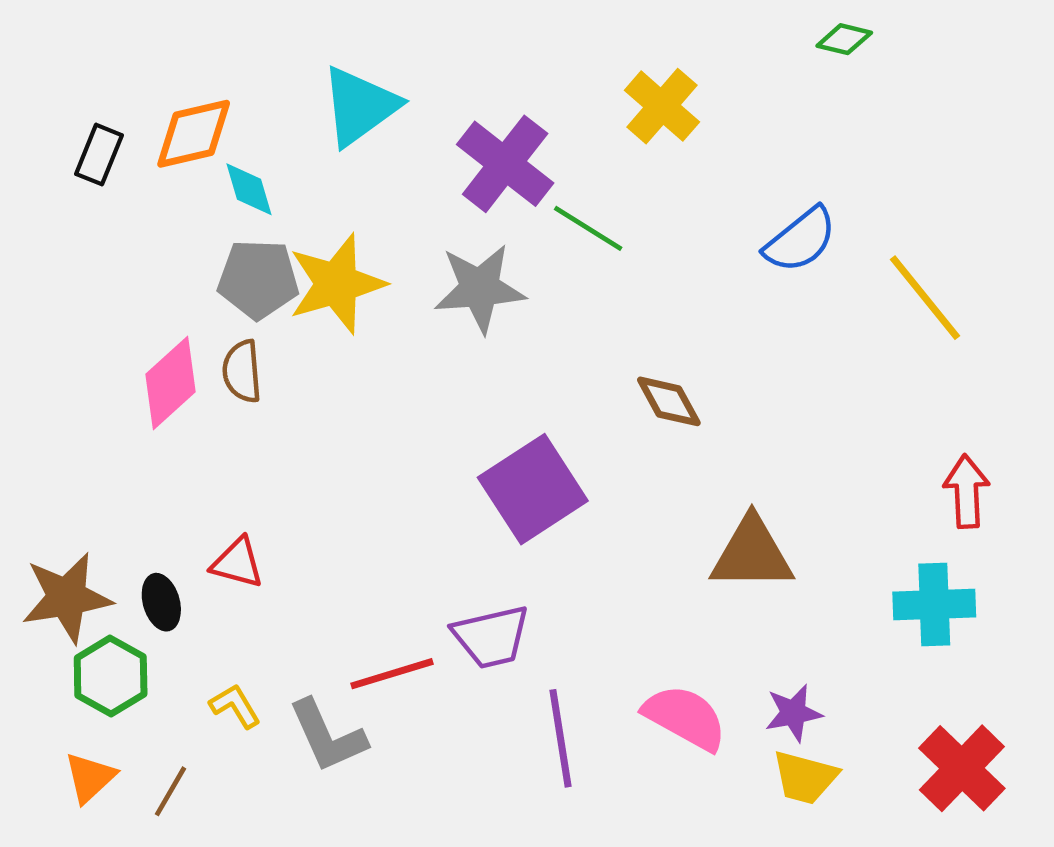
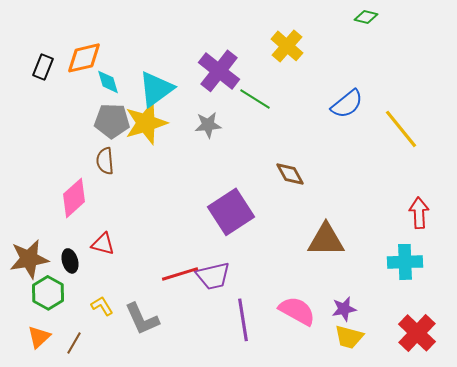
cyan triangle: (360, 106) -> (156, 89), moved
gray star: (480, 288) -> (208, 125), size x0.7
pink diamond: (171, 383) -> (74, 198), moved
red line: (392, 674) -> (180, 274), moved

